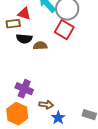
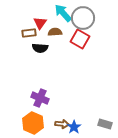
red triangle: (24, 14) -> (40, 23), turned 48
brown semicircle: (40, 46) -> (55, 32), moved
brown arrow: (46, 105) -> (62, 124), moved

